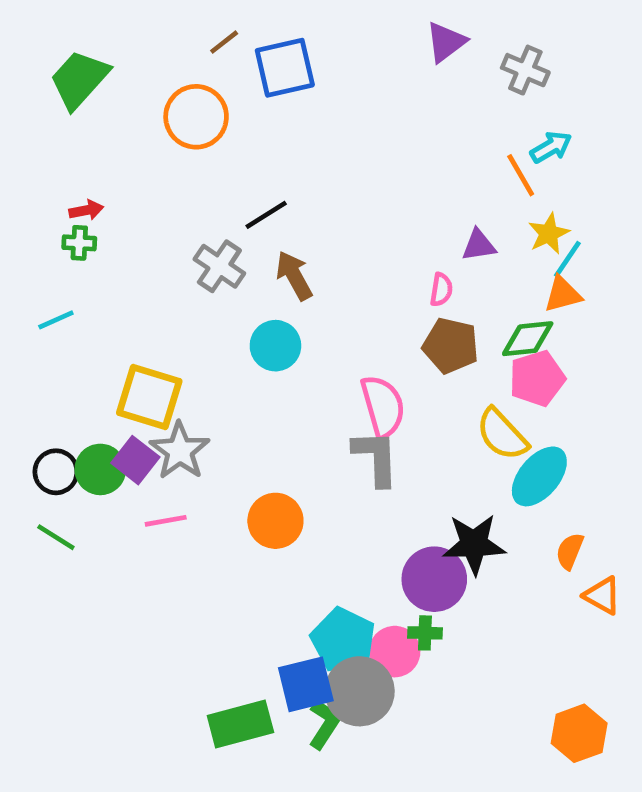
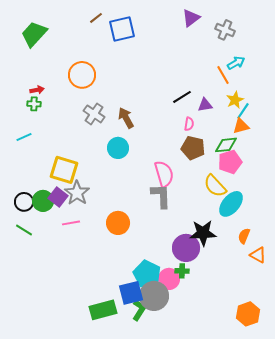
orange circle: (196, 117) -> (82, 75), moved
black line: (266, 215) -> (182, 97), moved

